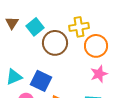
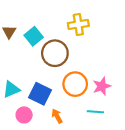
yellow cross: (79, 27) -> (78, 24), moved
orange circle: (96, 46) -> (75, 84), moved

